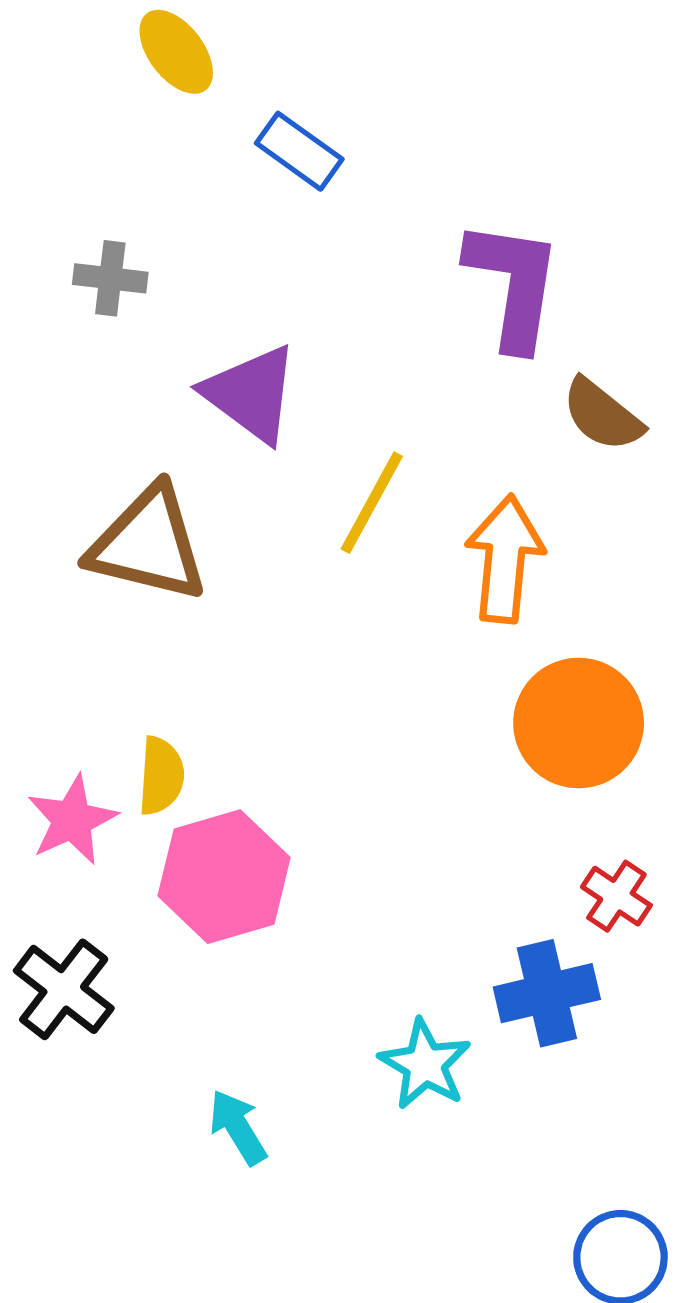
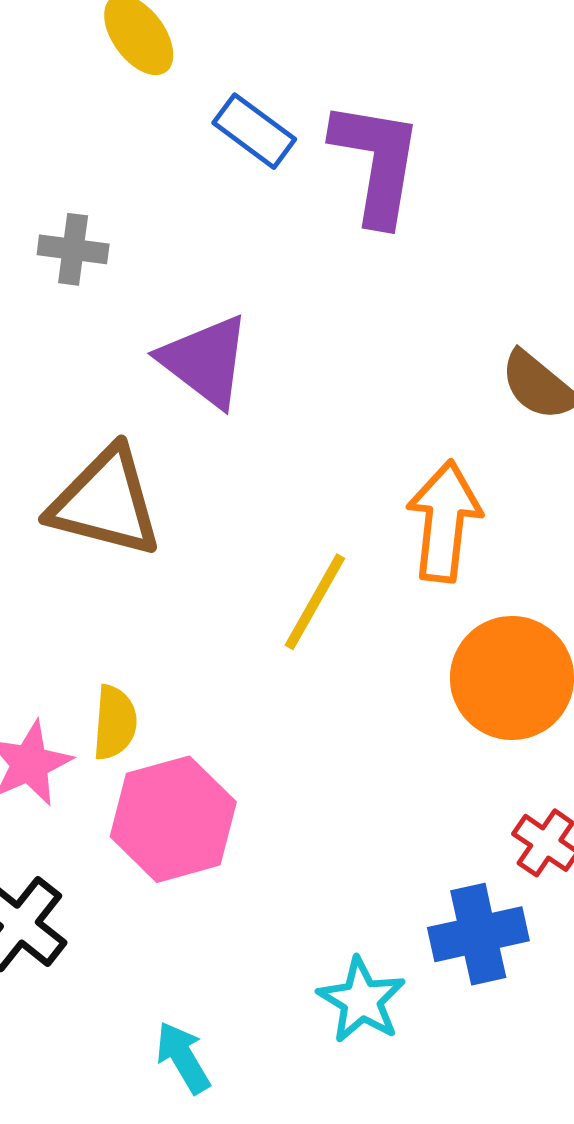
purple L-shape: (513, 284) -> (376, 162), moved
yellow line: (372, 503) -> (315, 602), moved

